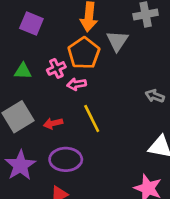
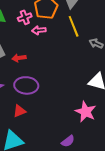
yellow line: (92, 118) -> (74, 26), moved

